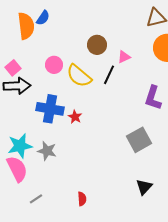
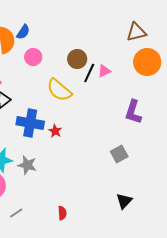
pink circle: (54, 65) -> (33, 57), moved
black line: (109, 75) -> (89, 73), moved
gray square: (139, 140) -> (119, 154), size x0.7

